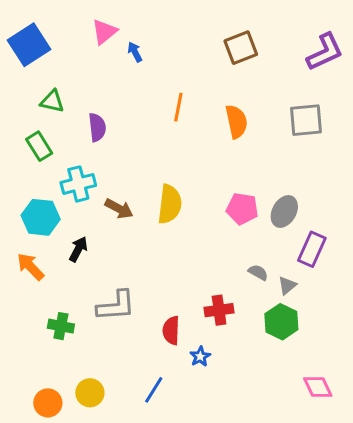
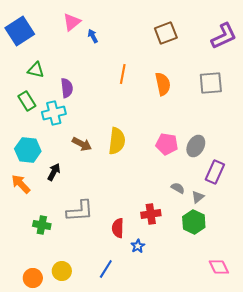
cyan cross: (78, 184) -> (54, 113), moved

